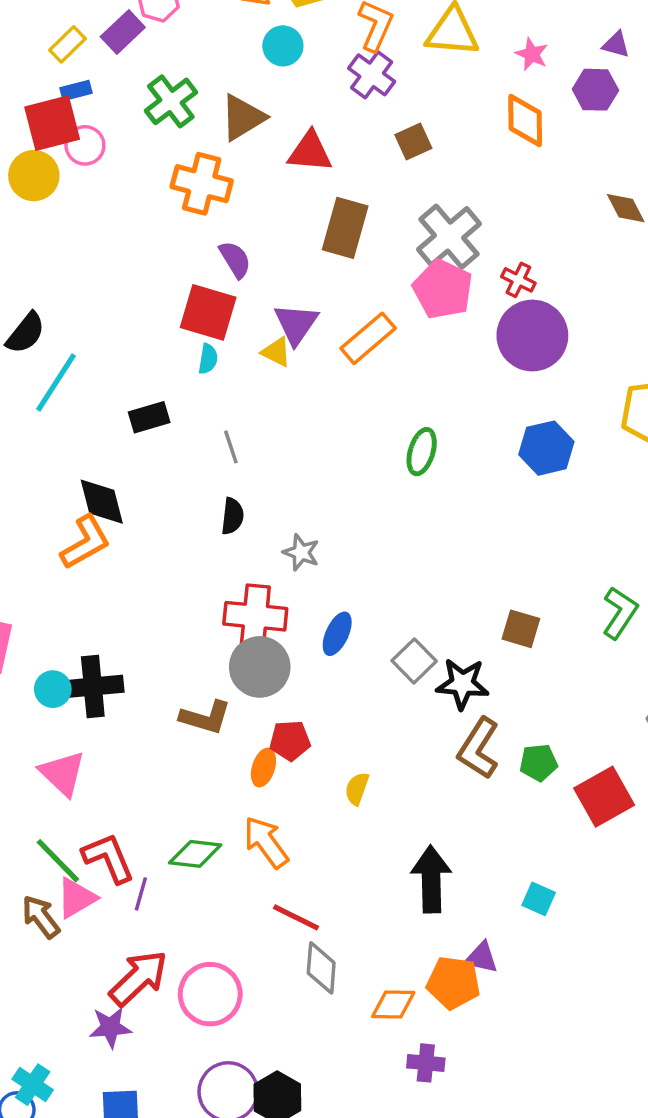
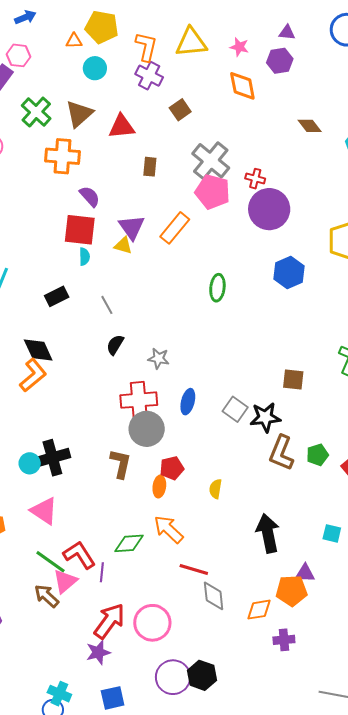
brown rectangle: (345, 228) -> (150, 167), size x0.6
black semicircle: (232, 516) -> (115, 345), turned -145
brown L-shape: (205, 717) -> (121, 464), turned -84

